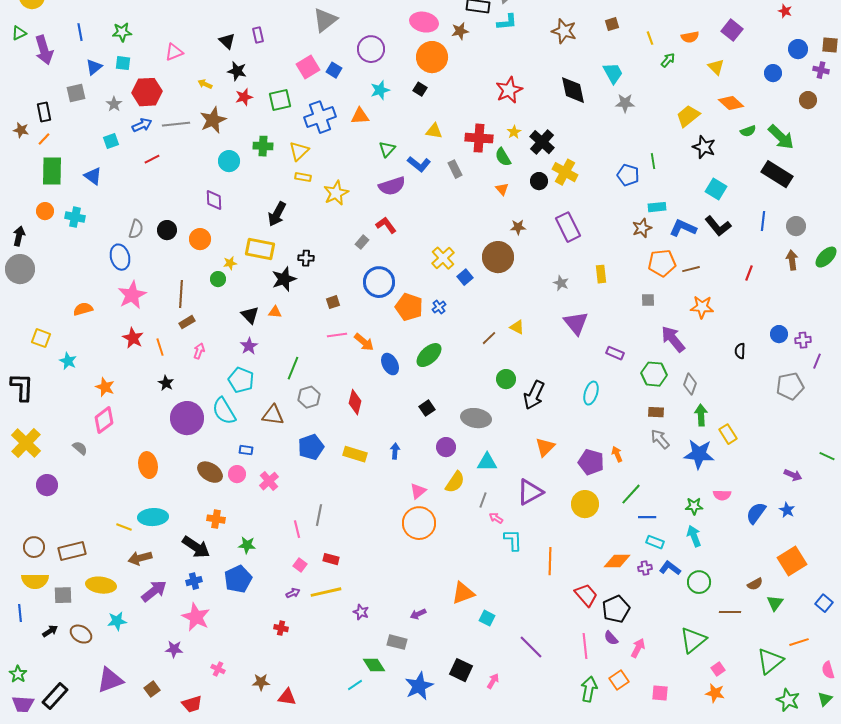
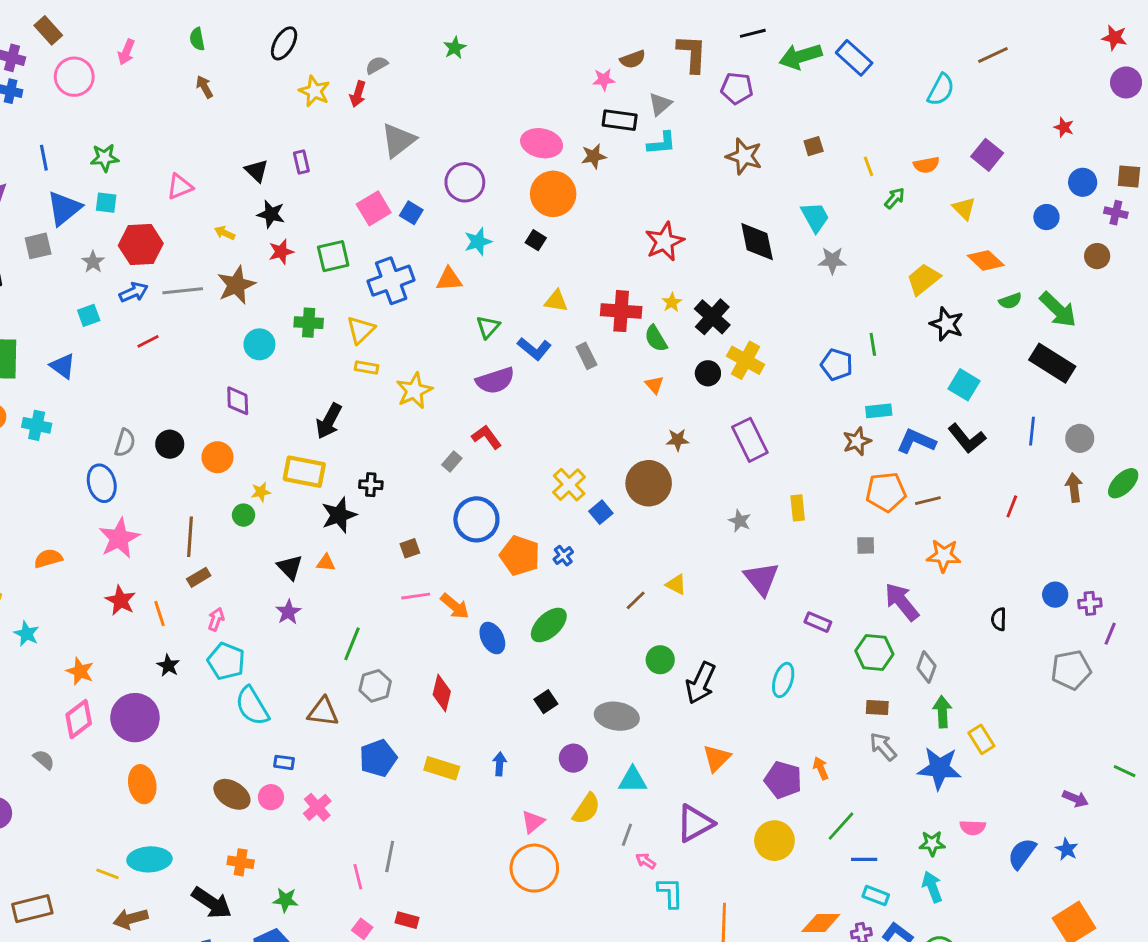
blue triangle: (94, 67) -> (64, 208), size x1.5
cyan pentagon: (241, 380) -> (226, 661), moved
purple circle: (187, 418) -> (135, 718), moved

